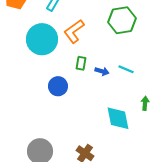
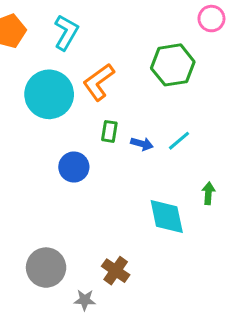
cyan line: (126, 69) -> (179, 141), turned -63

